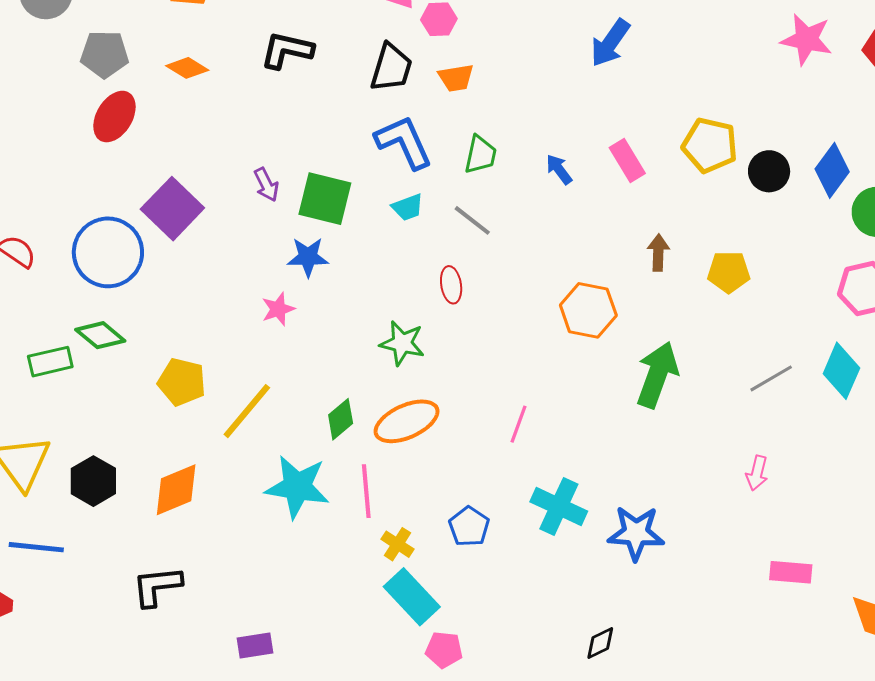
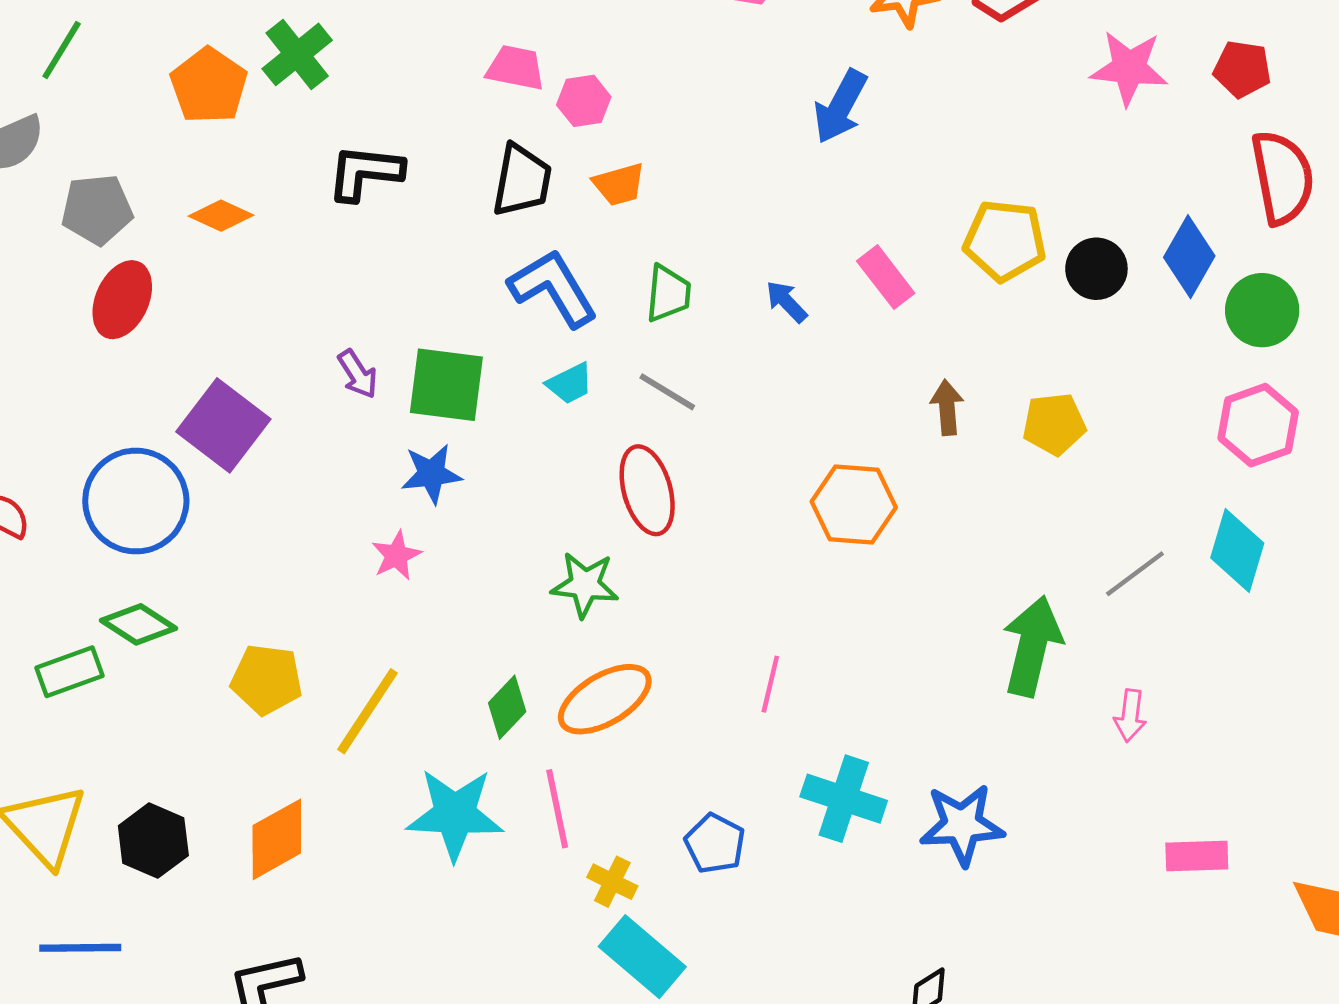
red ellipse: (451, 285) -> (647, 490), size x1.6
green arrow: (657, 375) -> (1032, 646), moved

